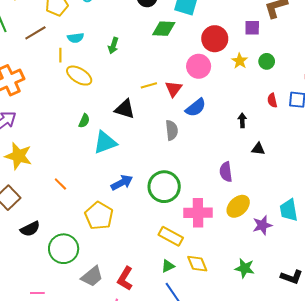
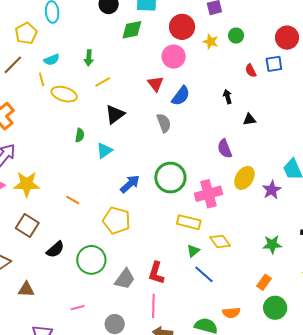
yellow line: (149, 85) -> (103, 82), moved
black triangle: (125, 109) -> (115, 114), turned -40
cyan triangle: (105, 143) -> (104, 151), size x0.7
green star: (245, 268) -> (272, 244), moved

